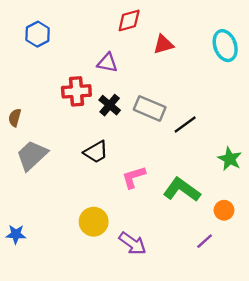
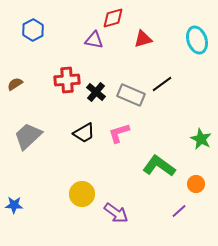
purple triangle: (107, 63) -> (94, 40), moved
brown semicircle: (15, 118) -> (15, 84), moved, turned 42
black line: (185, 124) -> (162, 84), moved
pink L-shape: (134, 177) -> (119, 133), moved

